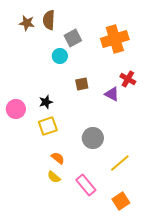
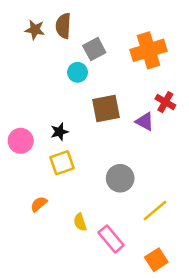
brown square: (82, 84) -> (106, 108), size x1.6
orange semicircle: (58, 158) -> (39, 204), moved, turned -80
yellow semicircle: (54, 177) -> (80, 222), moved, turned 32

